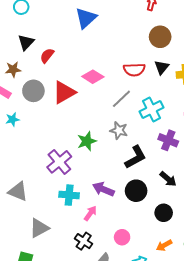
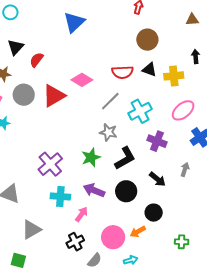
black triangle: (162, 67) -> (149, 70), turned -49
green star: (87, 141) -> (91, 157), moved
pink circle: (122, 237) -> (113, 237), size x1.5
black cross: (84, 241) -> (75, 242), turned 30
orange arrow: (164, 245) -> (138, 232), moved

